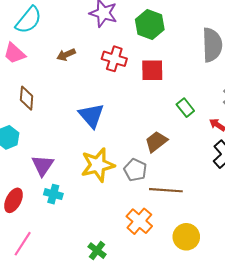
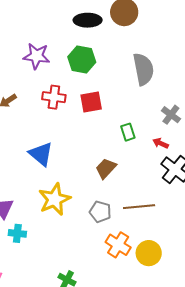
green rectangle: (185, 108) -> (128, 132), turned 30
gray pentagon: (135, 170) -> (100, 212), moved
brown line: (166, 190) -> (139, 207), moved
orange cross: (139, 221) -> (118, 245), moved

